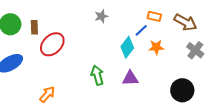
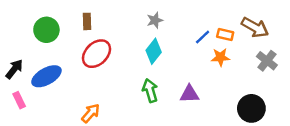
orange rectangle: (154, 16) -> (225, 35), moved
brown rectangle: (34, 27) -> (87, 21), moved
cyan diamond: (127, 47) -> (154, 51), moved

